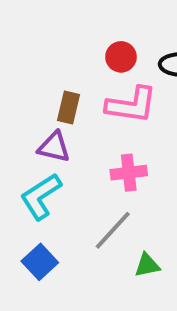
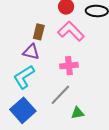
pink L-shape: (131, 105) -> (71, 31), turned -144
blue square: (40, 262) -> (23, 110), size x1.4

